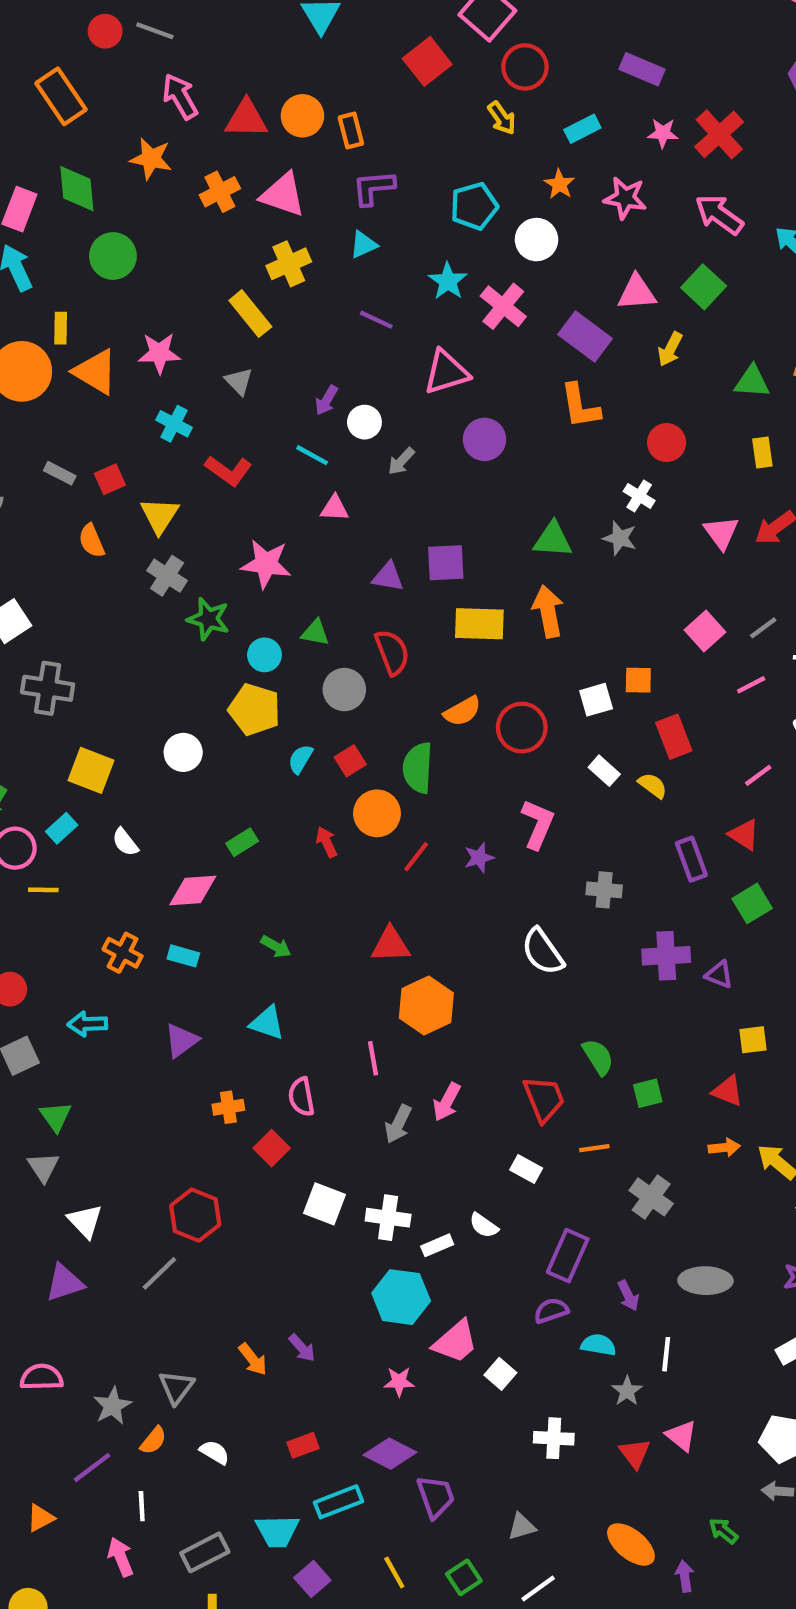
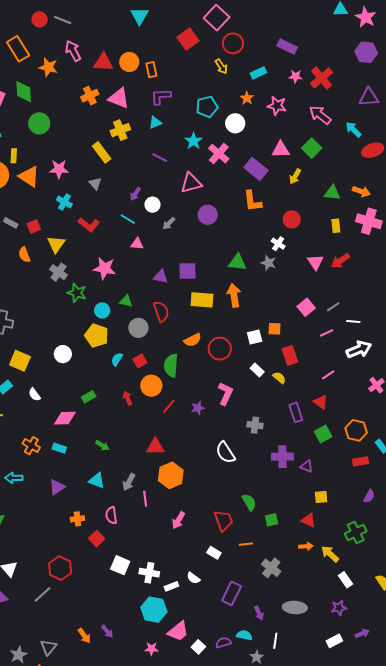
orange star: (151, 159) -> (48, 67), moved
gray arrow: (398, 1124) -> (129, 482), moved
purple semicircle: (551, 1311) -> (223, 643), moved

